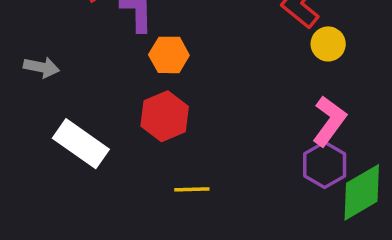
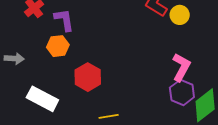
yellow circle: (328, 44) -> (180, 15), moved
orange hexagon: (169, 55) -> (58, 46), moved

